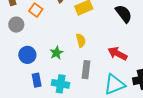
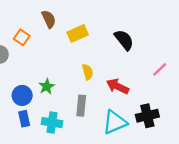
yellow semicircle: (81, 40) -> (88, 72), moved
blue circle: (27, 55) -> (22, 95), moved

